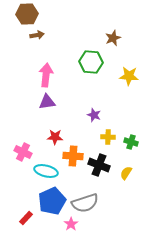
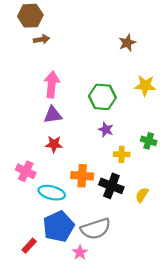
green hexagon: (91, 62) -> (102, 97), moved
red star: (55, 137) -> (54, 144), moved
green cross: (131, 142) -> (149, 141), moved

